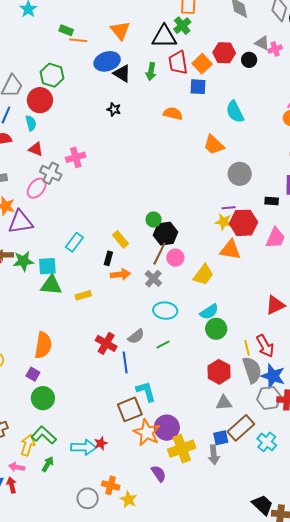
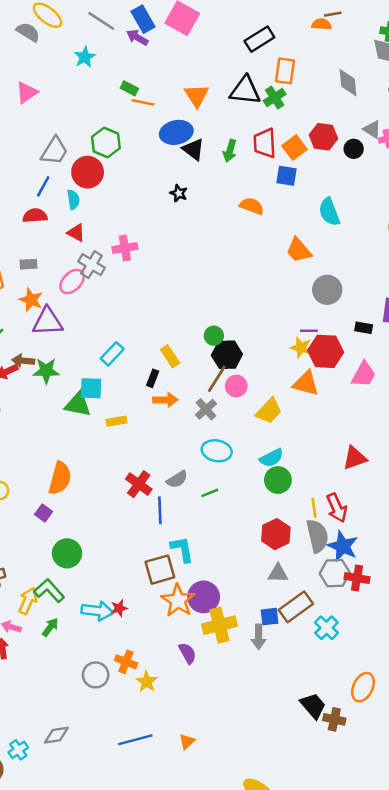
black triangle: (164, 37) -> (245, 91), moved
cyan square: (47, 266) -> (91, 388), moved
green circle: (43, 398) -> (67, 553), moved

